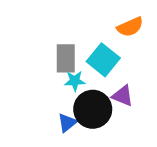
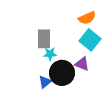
cyan square: (103, 60) -> (90, 40), moved

